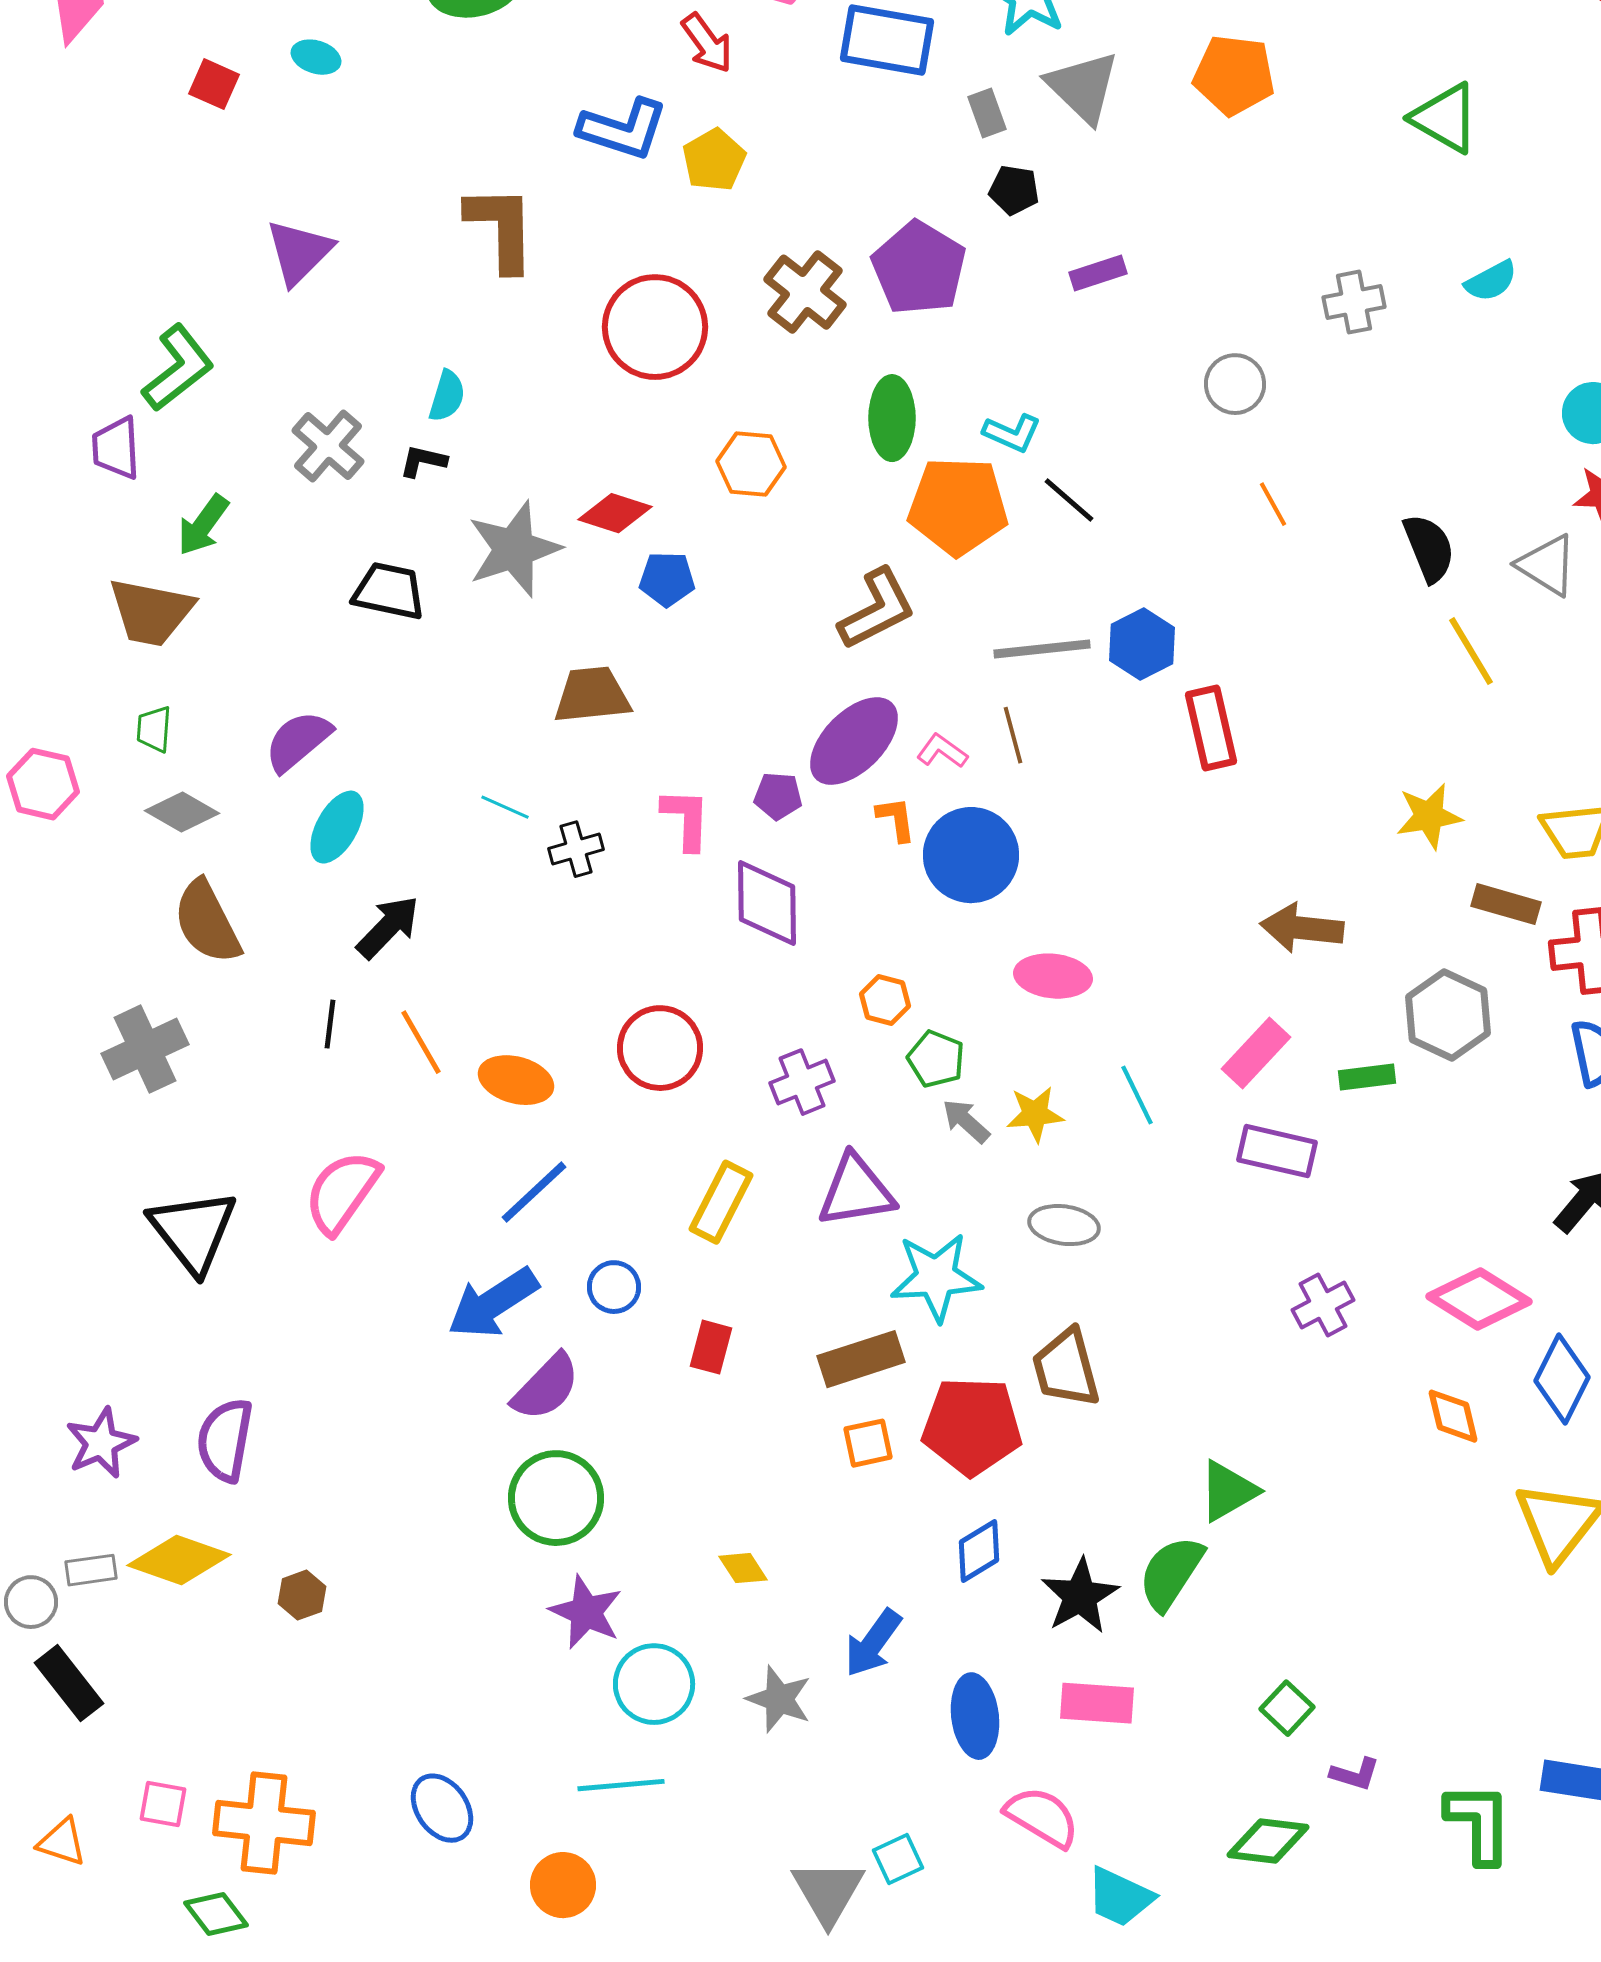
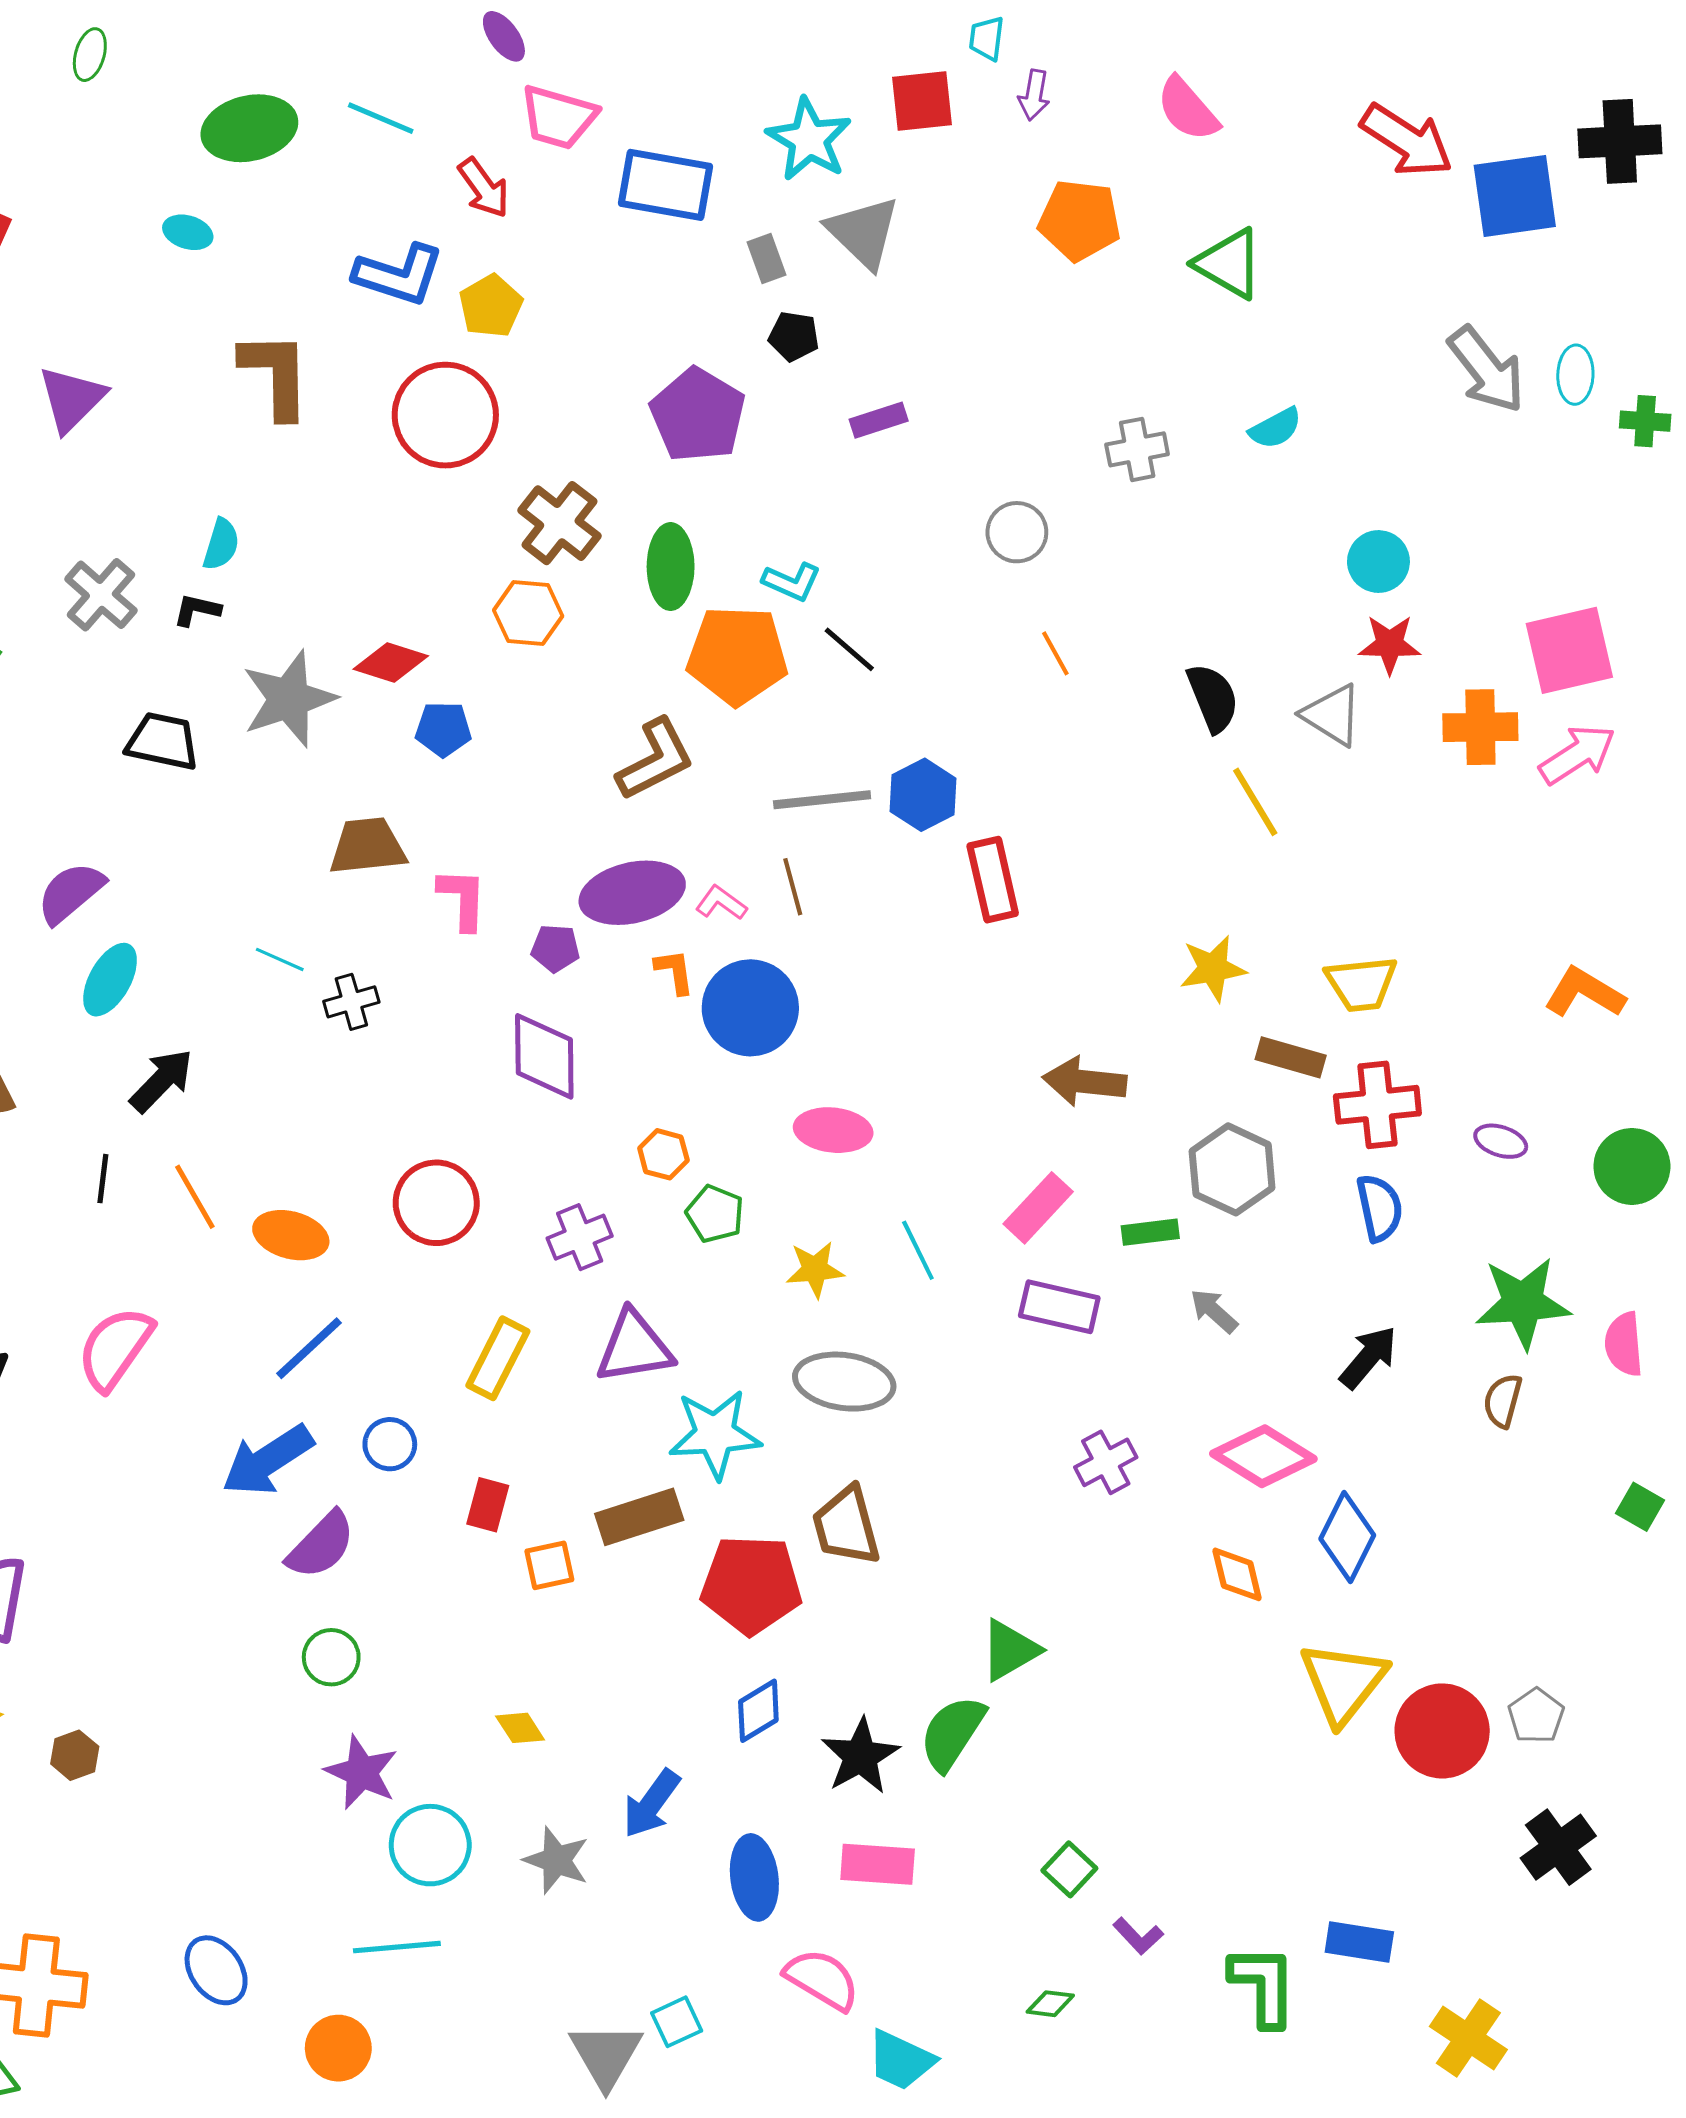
cyan ellipse: (316, 57) -> (188, 232), moved
orange pentagon: (1234, 75) -> (1080, 220), moved
brown cross: (805, 292) -> (559, 523), moved
red circle: (655, 327) -> (445, 415), moved
purple ellipse: (854, 741) -> (632, 893), turned 32
pink L-shape: (686, 819) -> (462, 899), moved
gray arrow: (966, 1121) -> (1214, 1311), moved
gray ellipse: (1064, 1225) -> (844, 1382), size x1.4
orange square: (868, 1443) -> (549, 1565), moved
green circle: (556, 1498) -> (331, 1657), size x0.6
purple L-shape: (1355, 1774) -> (1138, 1936), turned 30
green diamond: (1268, 1841) -> (1050, 2004), size x0.6

